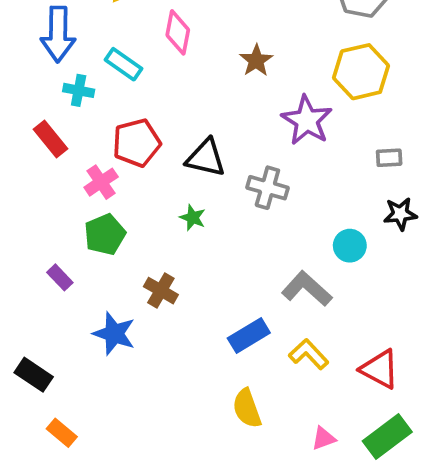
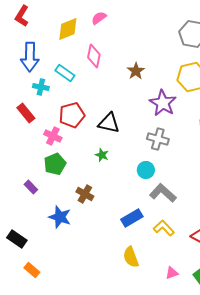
pink cross: (101, 182) -> (53, 136), turned -30
gray cross: (267, 188) -> (158, 139), moved
cyan circle: (350, 246) -> (146, 170), moved

